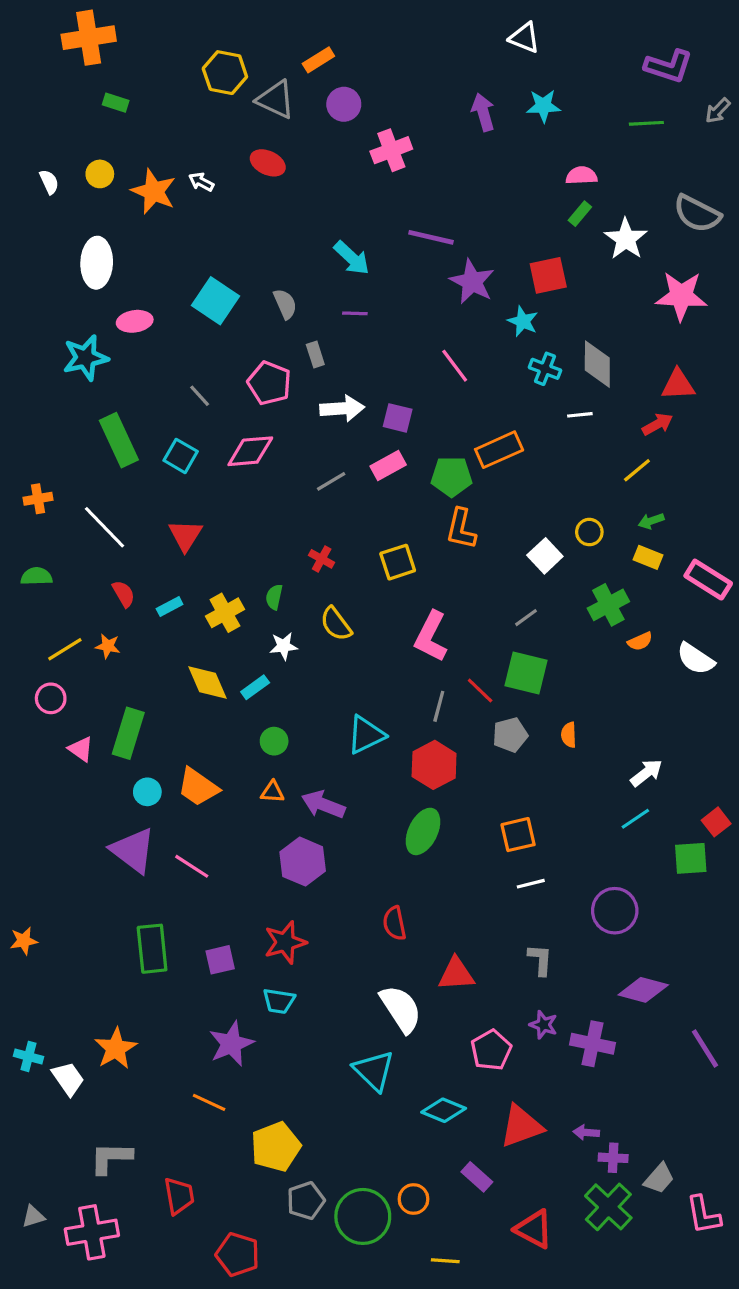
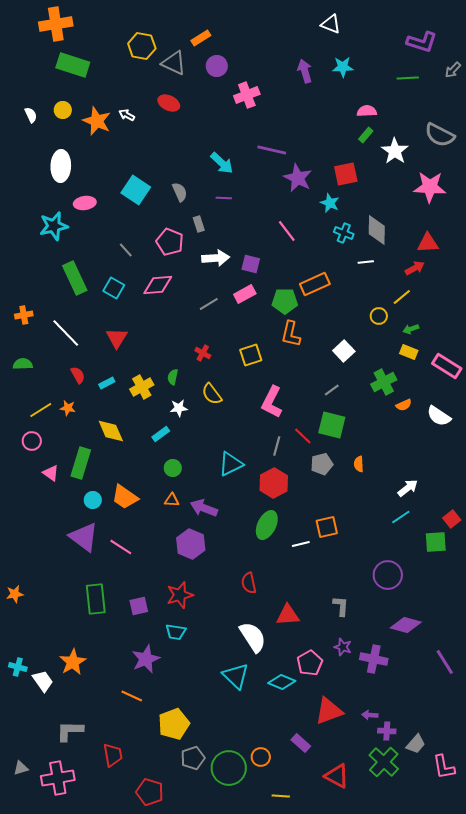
green rectangle: (116, 103) -> (73, 65), size x2.0
yellow circle: (589, 532) -> (379, 316), moved
yellow diamond: (208, 683) -> (111, 431), moved
white line: (531, 884) -> (301, 544), moved
cyan diamond: (444, 1110) -> (282, 682), moved

